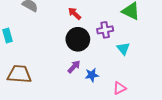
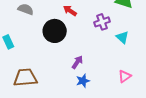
black circle: (78, 39) -> (55, 31), moved
blue star: (92, 75) -> (83, 81), moved

